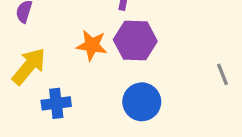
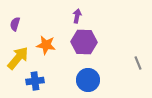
orange star: (92, 45) -> (46, 45), moved

